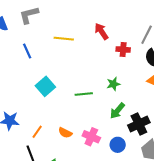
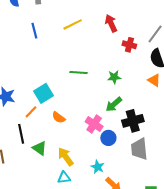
yellow line: (64, 39) -> (73, 24), turned -42
cyan square: (45, 86) -> (44, 93), moved
green line: (84, 94) -> (78, 73), moved
pink cross: (91, 137) -> (94, 124), moved

